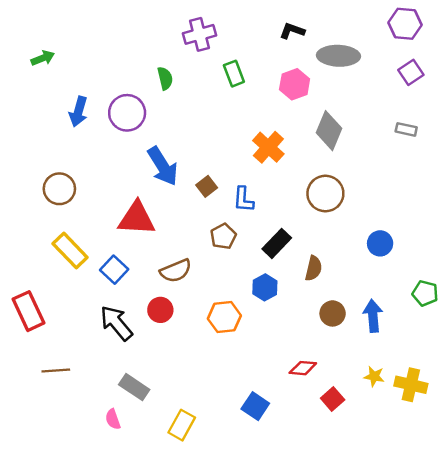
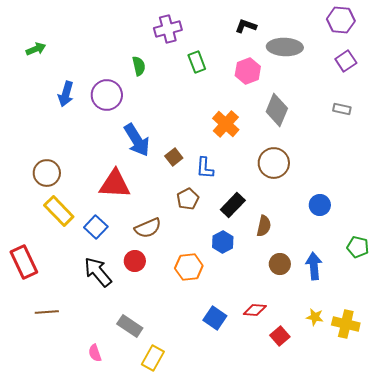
brown circle: (59, 189) -> (47, 173), moved
gray rectangle: (134, 387) -> (130, 326), moved
blue square: (255, 406) -> (215, 318), moved

